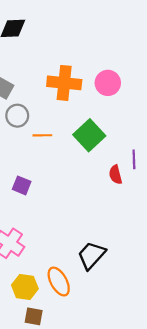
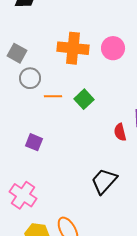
green square: (89, 135) -> (84, 99), moved, size x0.7
black trapezoid: (91, 255) -> (104, 181), moved

